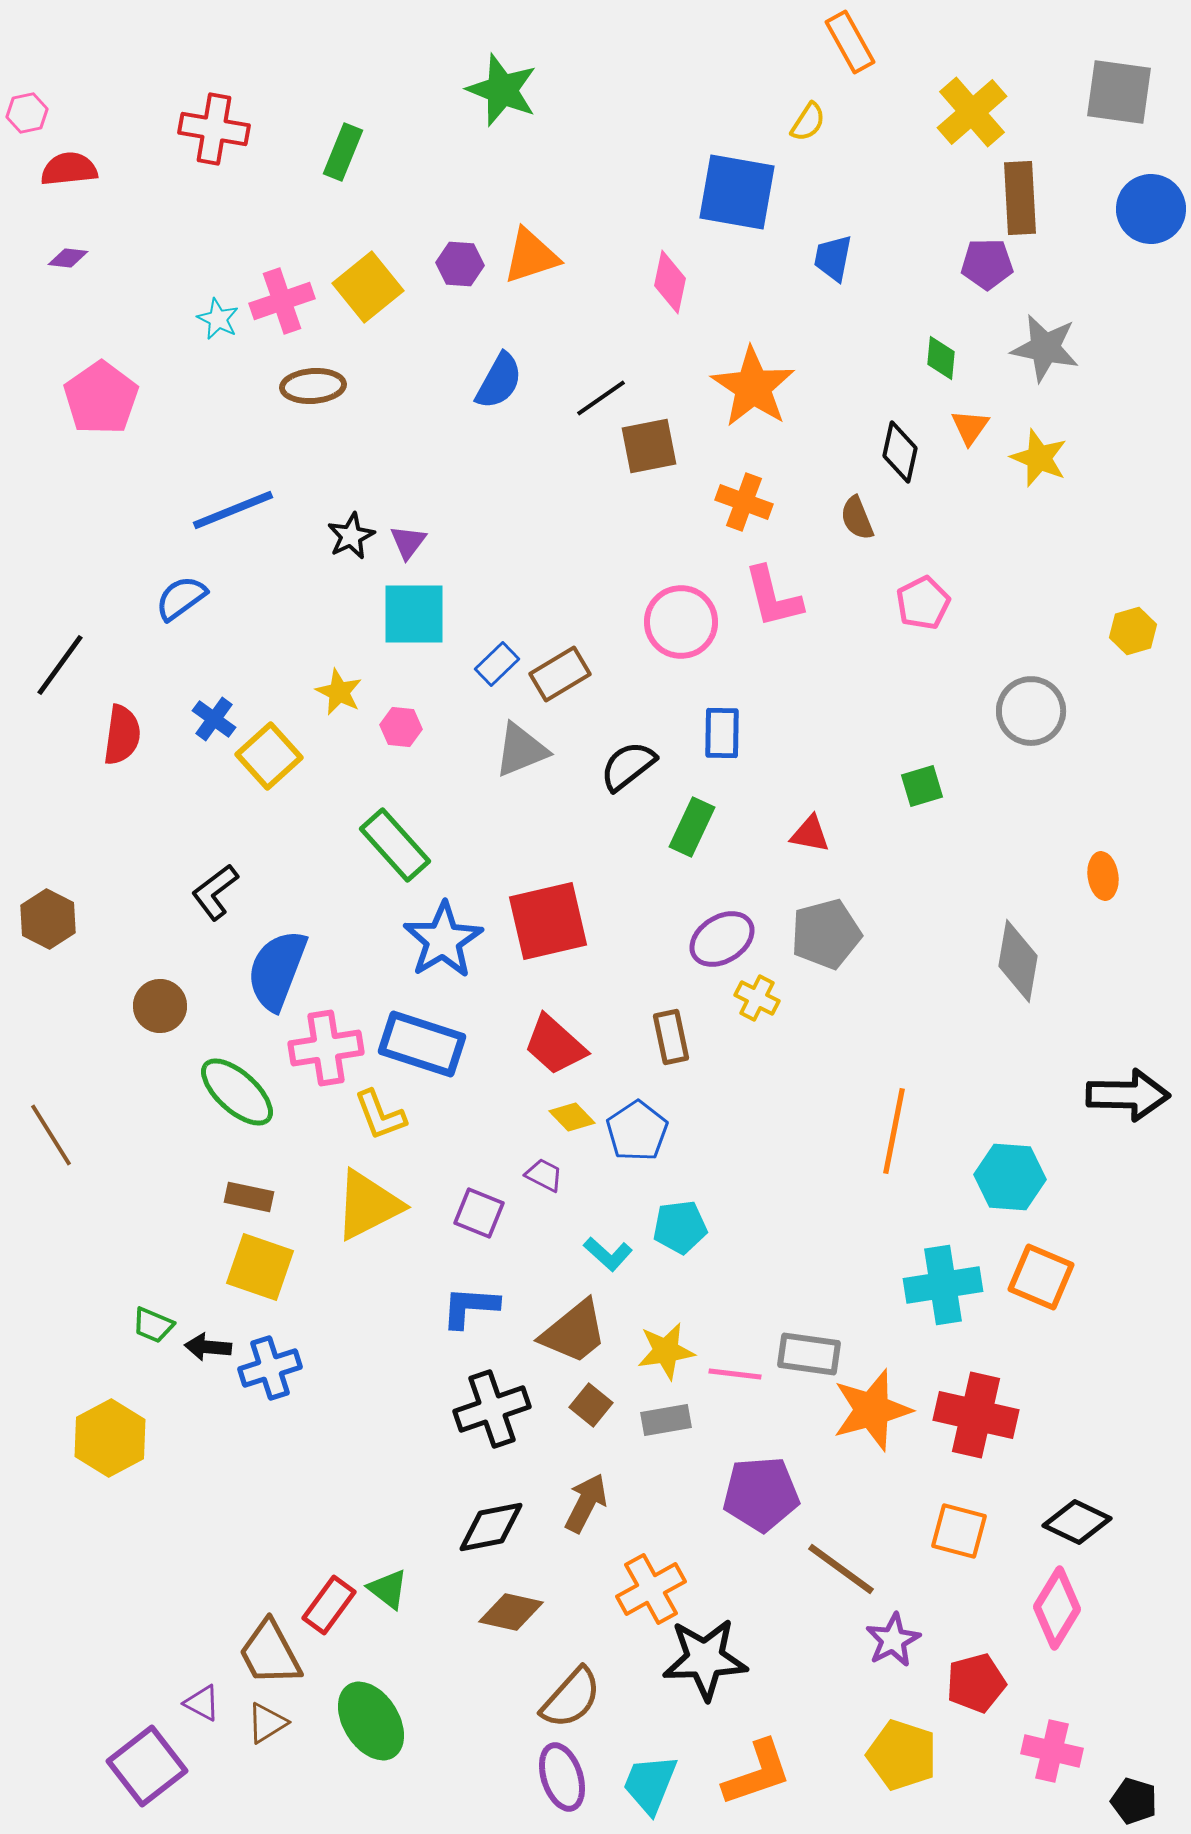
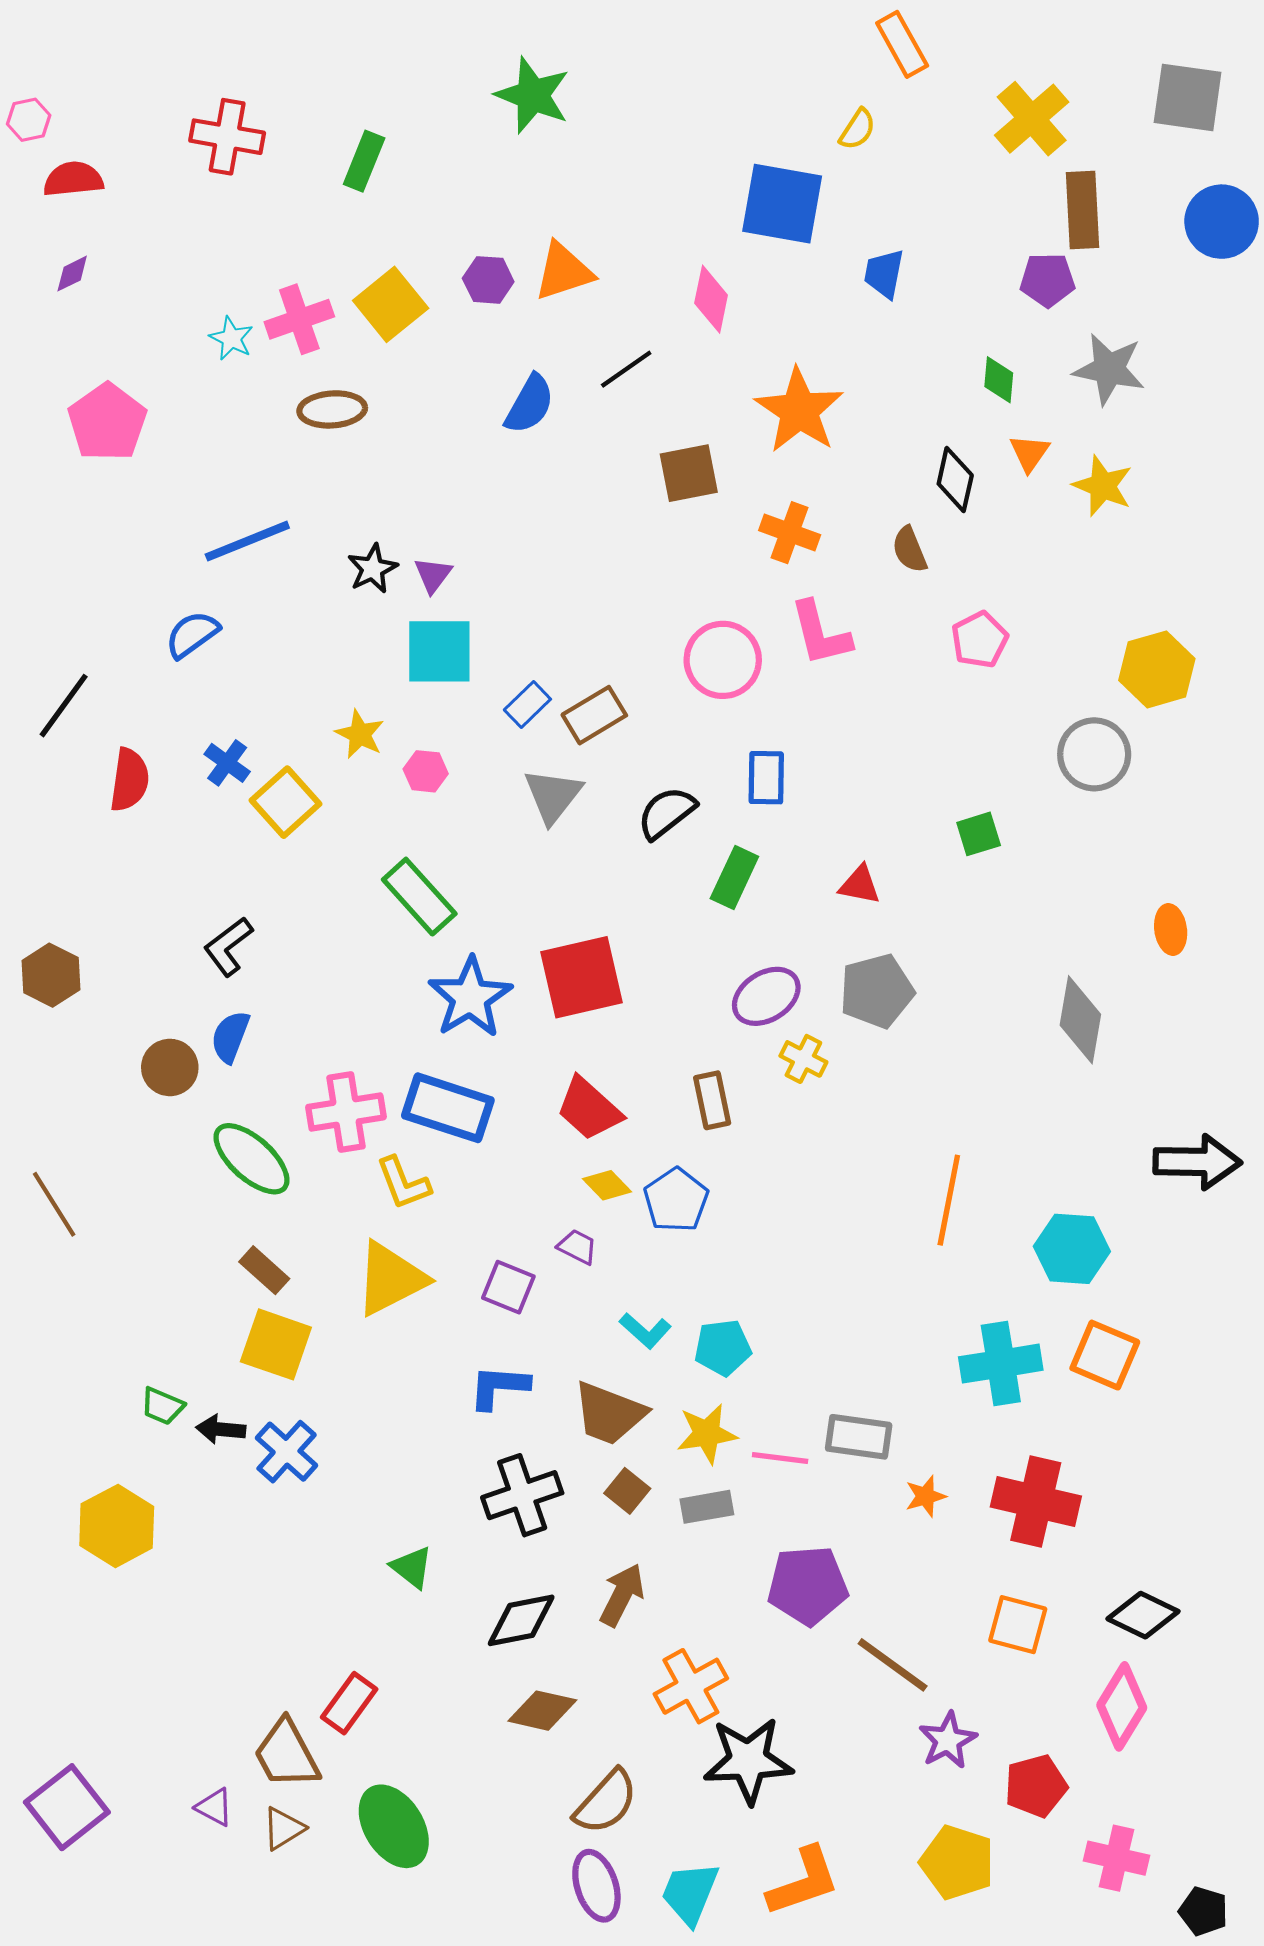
purple diamond: (68, 258) -> (72, 274), turned -33
black line: (601, 398) -> (626, 369), moved
yellow hexagon: (1133, 631) -> (1157, 669), moved, size x1.5
gray triangle: (521, 750) -> (553, 796), turned -30
blue semicircle: (277, 970) -> (230, 1037), moved, size x0.6
brown rectangle: (249, 1197) -> (264, 1270), turned 30
cyan pentagon: (680, 1227) -> (723, 1348), moved
brown trapezoid: (574, 1332) -> (609, 1413), turned 60
blue cross: (270, 1368) -> (287, 1452), turned -30
orange star: (872, 1410) -> (925, 1496), size x0.5
green triangle: (388, 1589) -> (412, 1567), moved
purple square: (147, 1766) -> (67, 1807), moved

